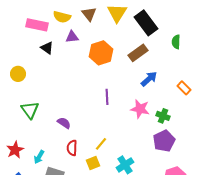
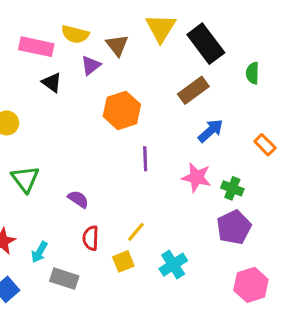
brown triangle: (89, 14) -> (117, 45), moved
purple triangle: (72, 37) -> (91, 65), turned -32
orange hexagon: (101, 53) -> (122, 110), moved

